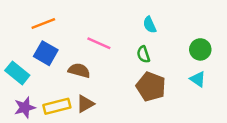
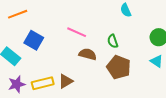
orange line: (43, 23) -> (18, 14), moved
cyan semicircle: (150, 25) -> (126, 10), moved
brown semicircle: (79, 70) -> (88, 54), moved

